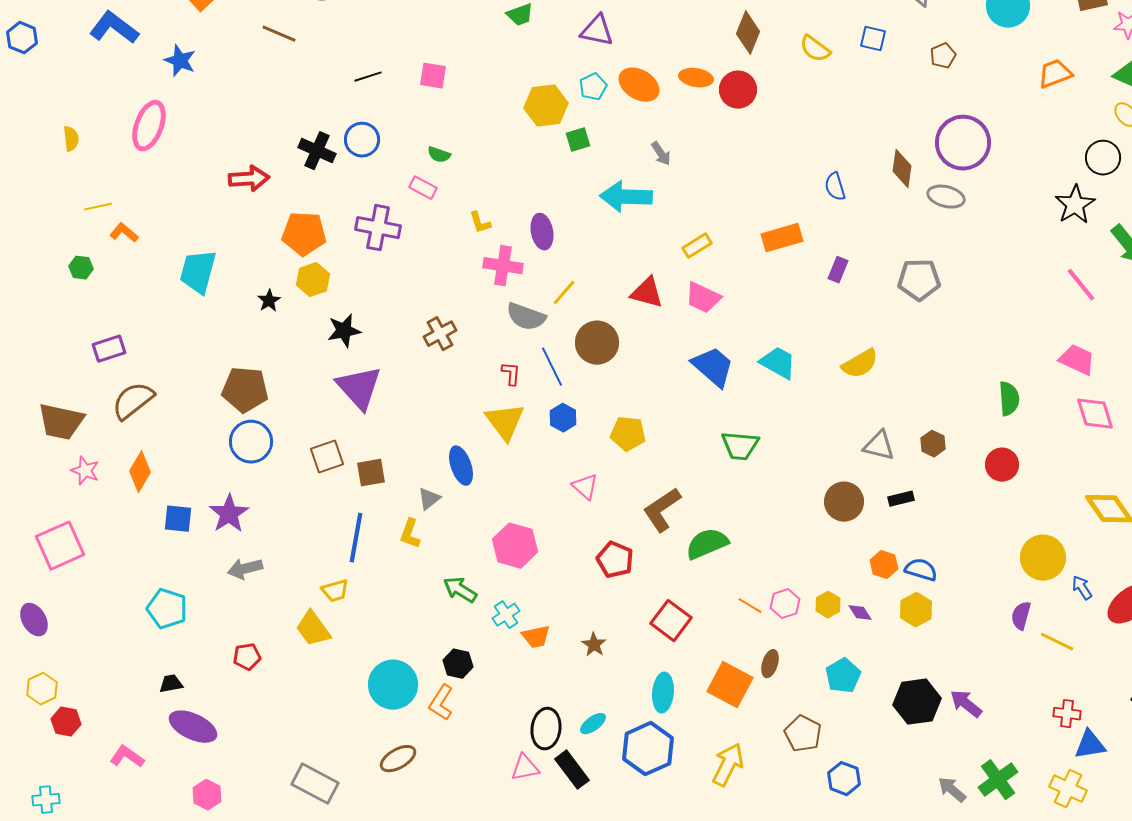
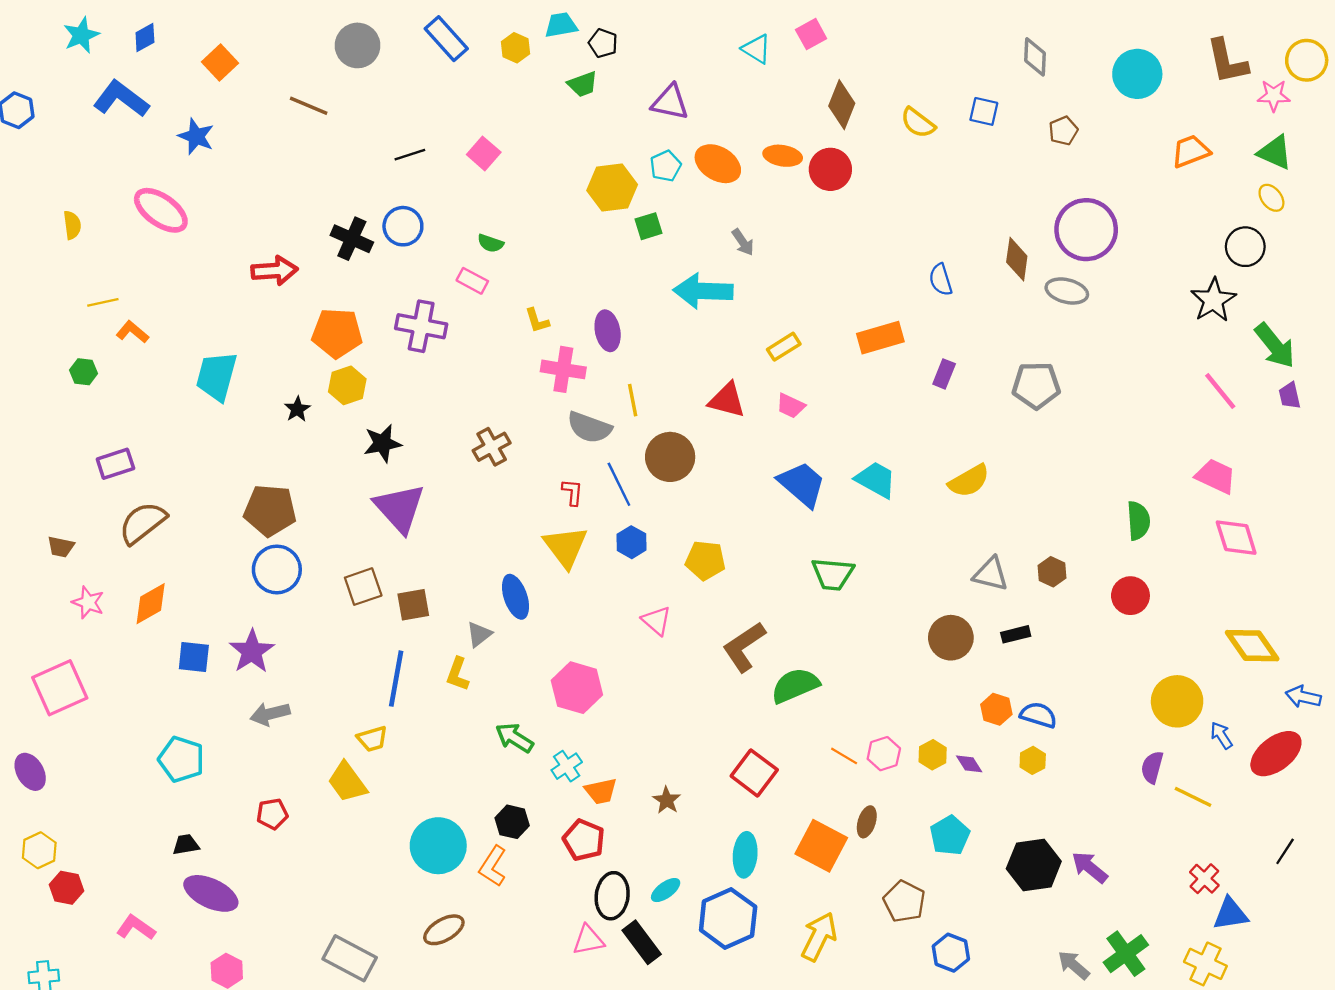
pink square: (433, 76) -> (484, 153), turned 32
pink ellipse: (149, 126) -> (161, 210), turned -75
yellow line: (564, 293) -> (633, 400), turned -52
pink trapezoid: (703, 298) -> (791, 406), size x0.7
brown trapezoid: (61, 422) -> (61, 547), size x0.5
orange diamond: (140, 472) -> (151, 604), turned 30
red pentagon: (615, 560) -> (584, 840), moved
yellow hexagon: (916, 610) -> (1033, 760), size x0.7
red cross: (1067, 714) -> (1204, 879), turned 36

